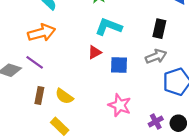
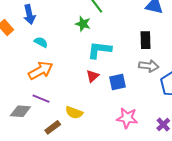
gray arrow: (156, 56) -> (149, 66), turned 42
brown rectangle: (39, 96) -> (53, 127), turned 56
yellow semicircle: (64, 96) -> (74, 113), moved

